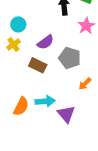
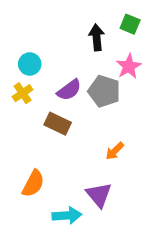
gray pentagon: (70, 58) -> (104, 91), moved
orange arrow: (85, 84) -> (115, 151), moved
cyan arrow: (45, 101) -> (67, 215), moved

